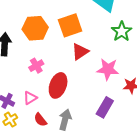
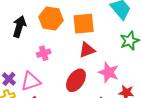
red ellipse: (58, 85) -> (76, 80), moved
pink triangle: (30, 98) -> (31, 81), size x1.5

